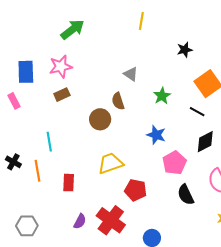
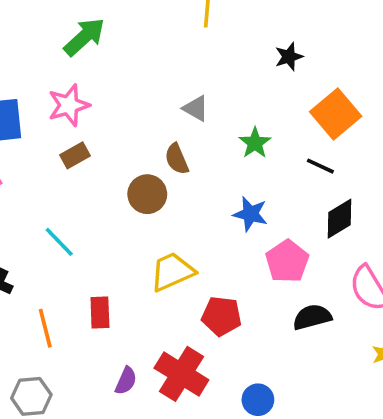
cyan line: (49, 142) -> (59, 242), turned -30
orange line: (37, 171) -> (45, 328), moved
black semicircle: (186, 195) -> (312, 317), turned 105

